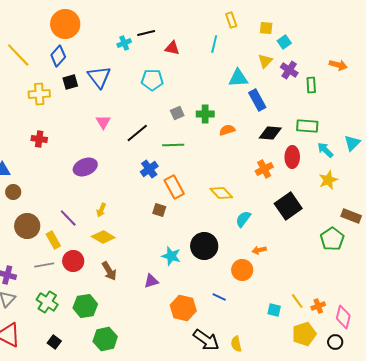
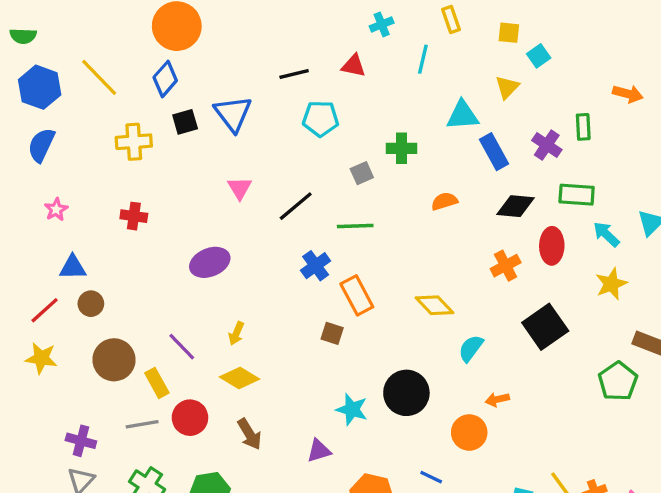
black line: (146, 33) -> (294, 74), moved
cyan cross: (124, 43) -> (382, 24), moved
purple cross: (289, 70) -> (547, 145), moved
green cross: (205, 114) -> (401, 148), moved

